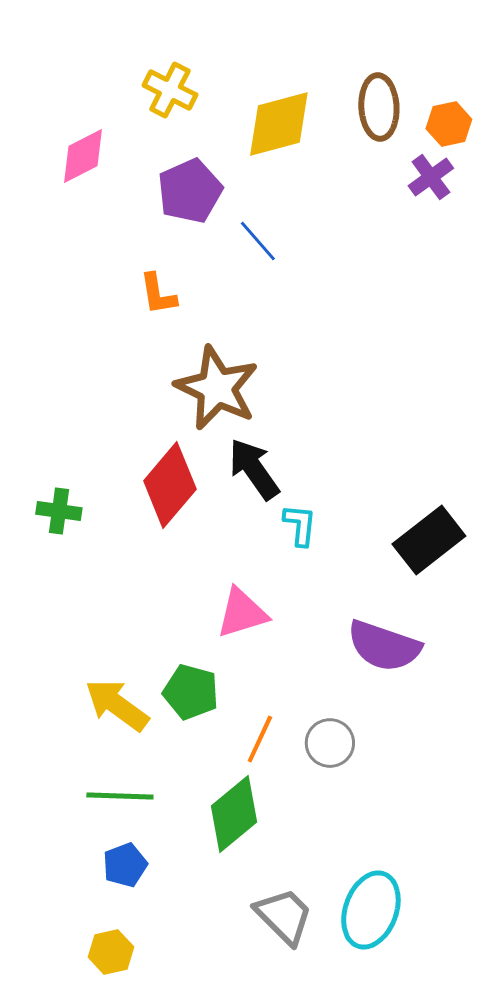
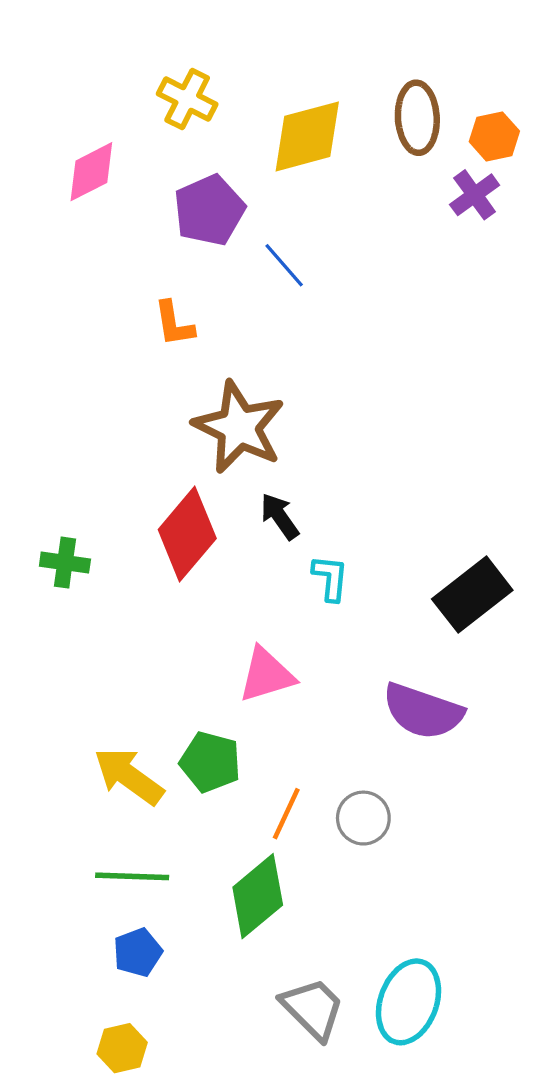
black arrow: (254, 469) -> (280, 516), size x0.7

